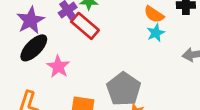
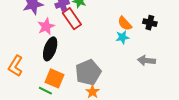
black ellipse: (34, 48) -> (50, 49), moved, turned -40
pink star: (58, 67) -> (46, 26), moved

